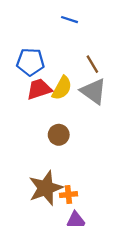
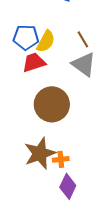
yellow semicircle: (62, 88) -> (46, 41), moved
brown circle: (59, 135) -> (52, 104), size x1.8

